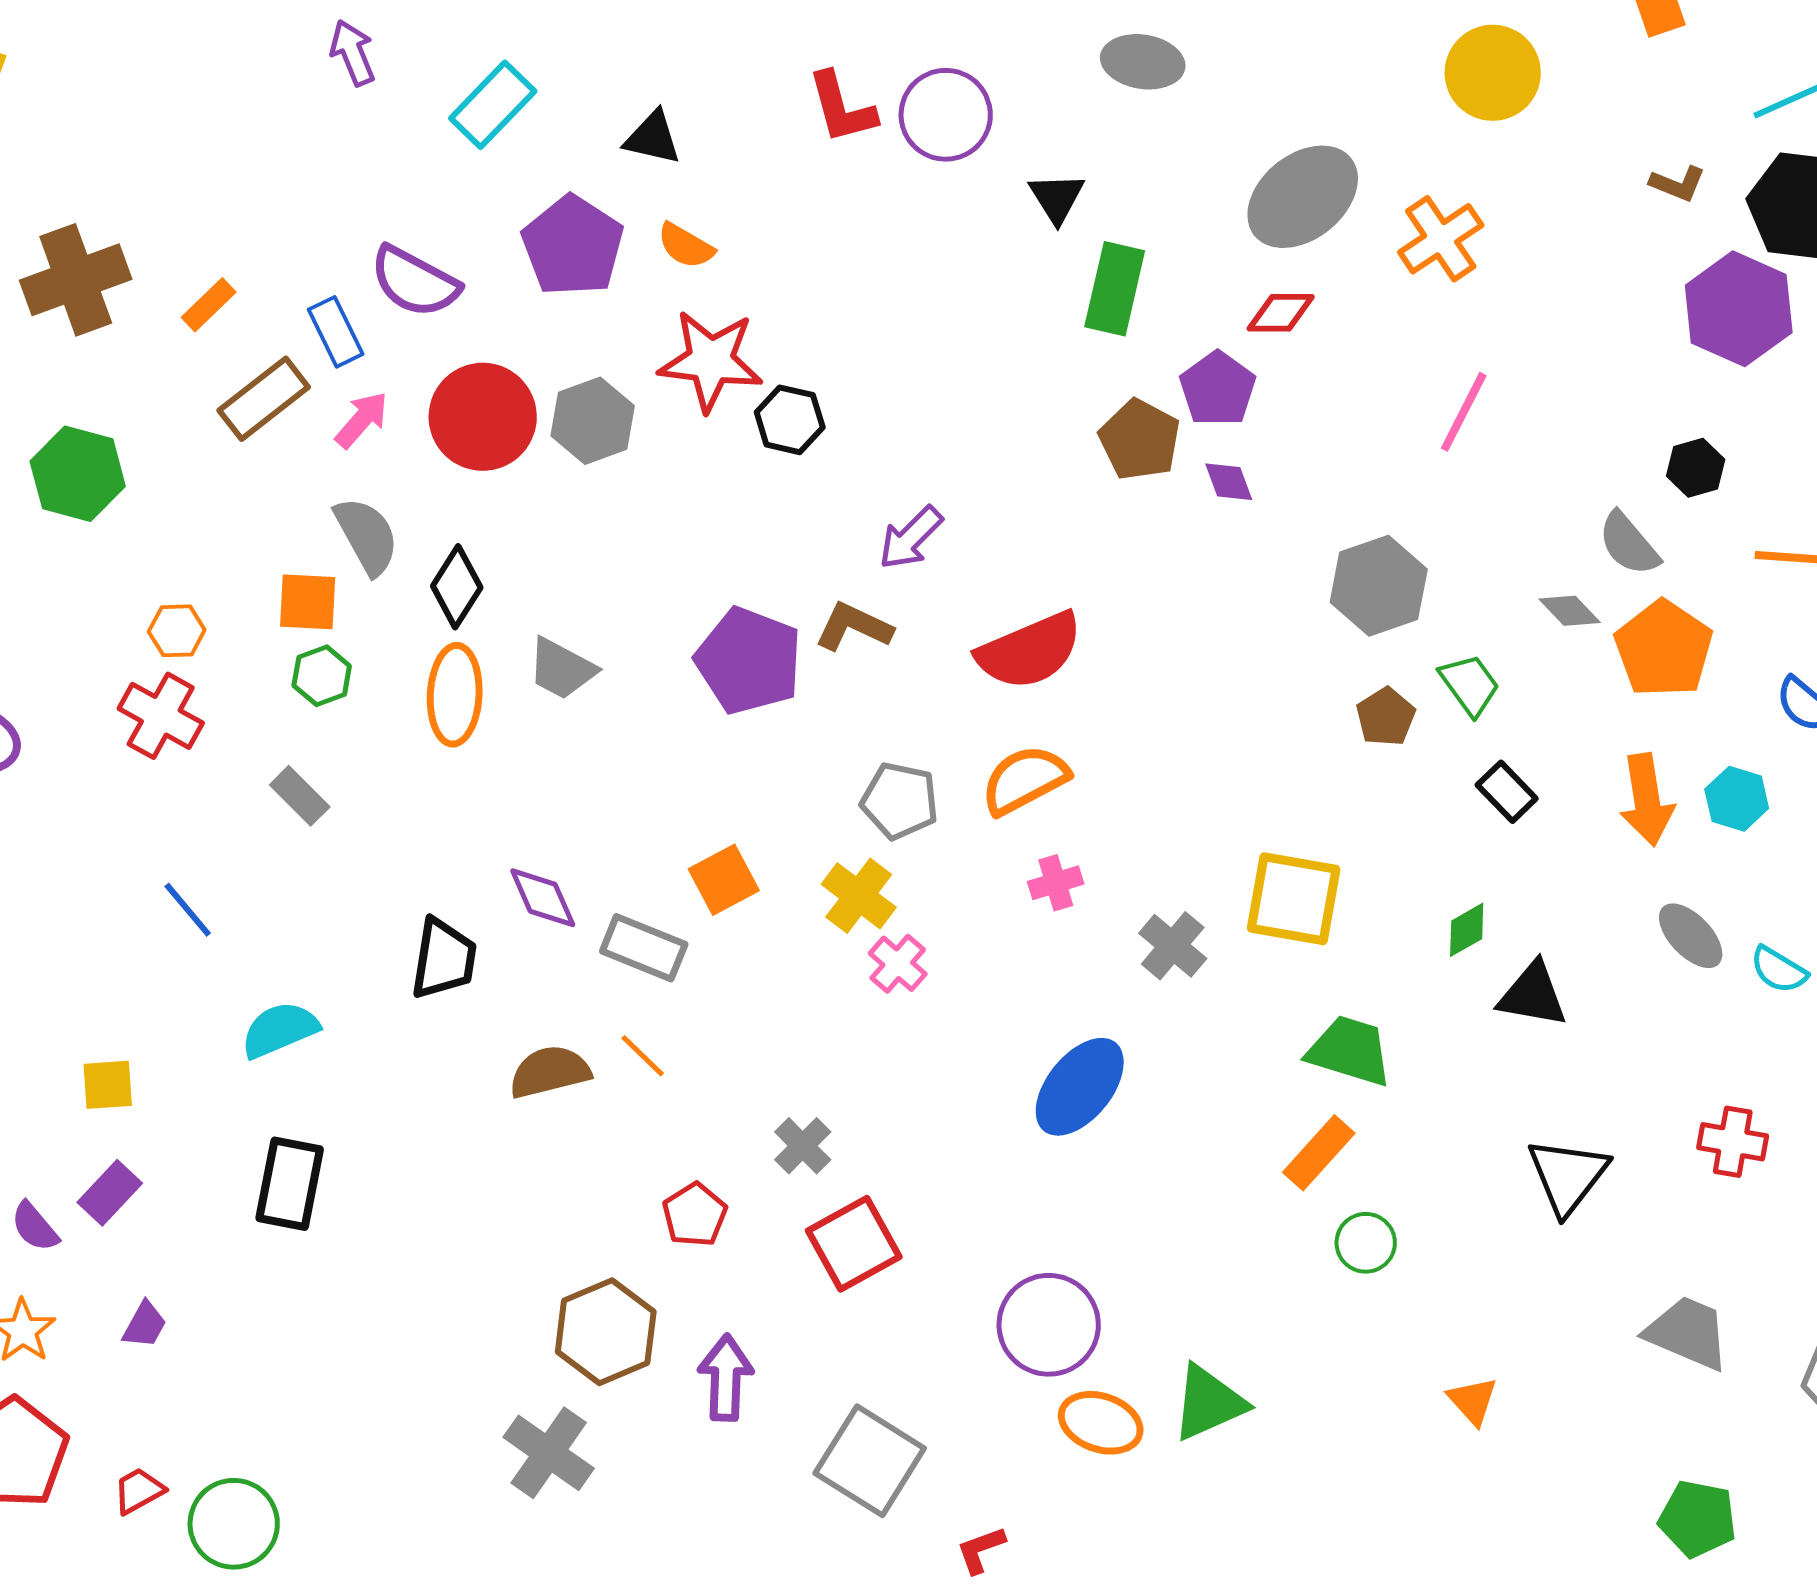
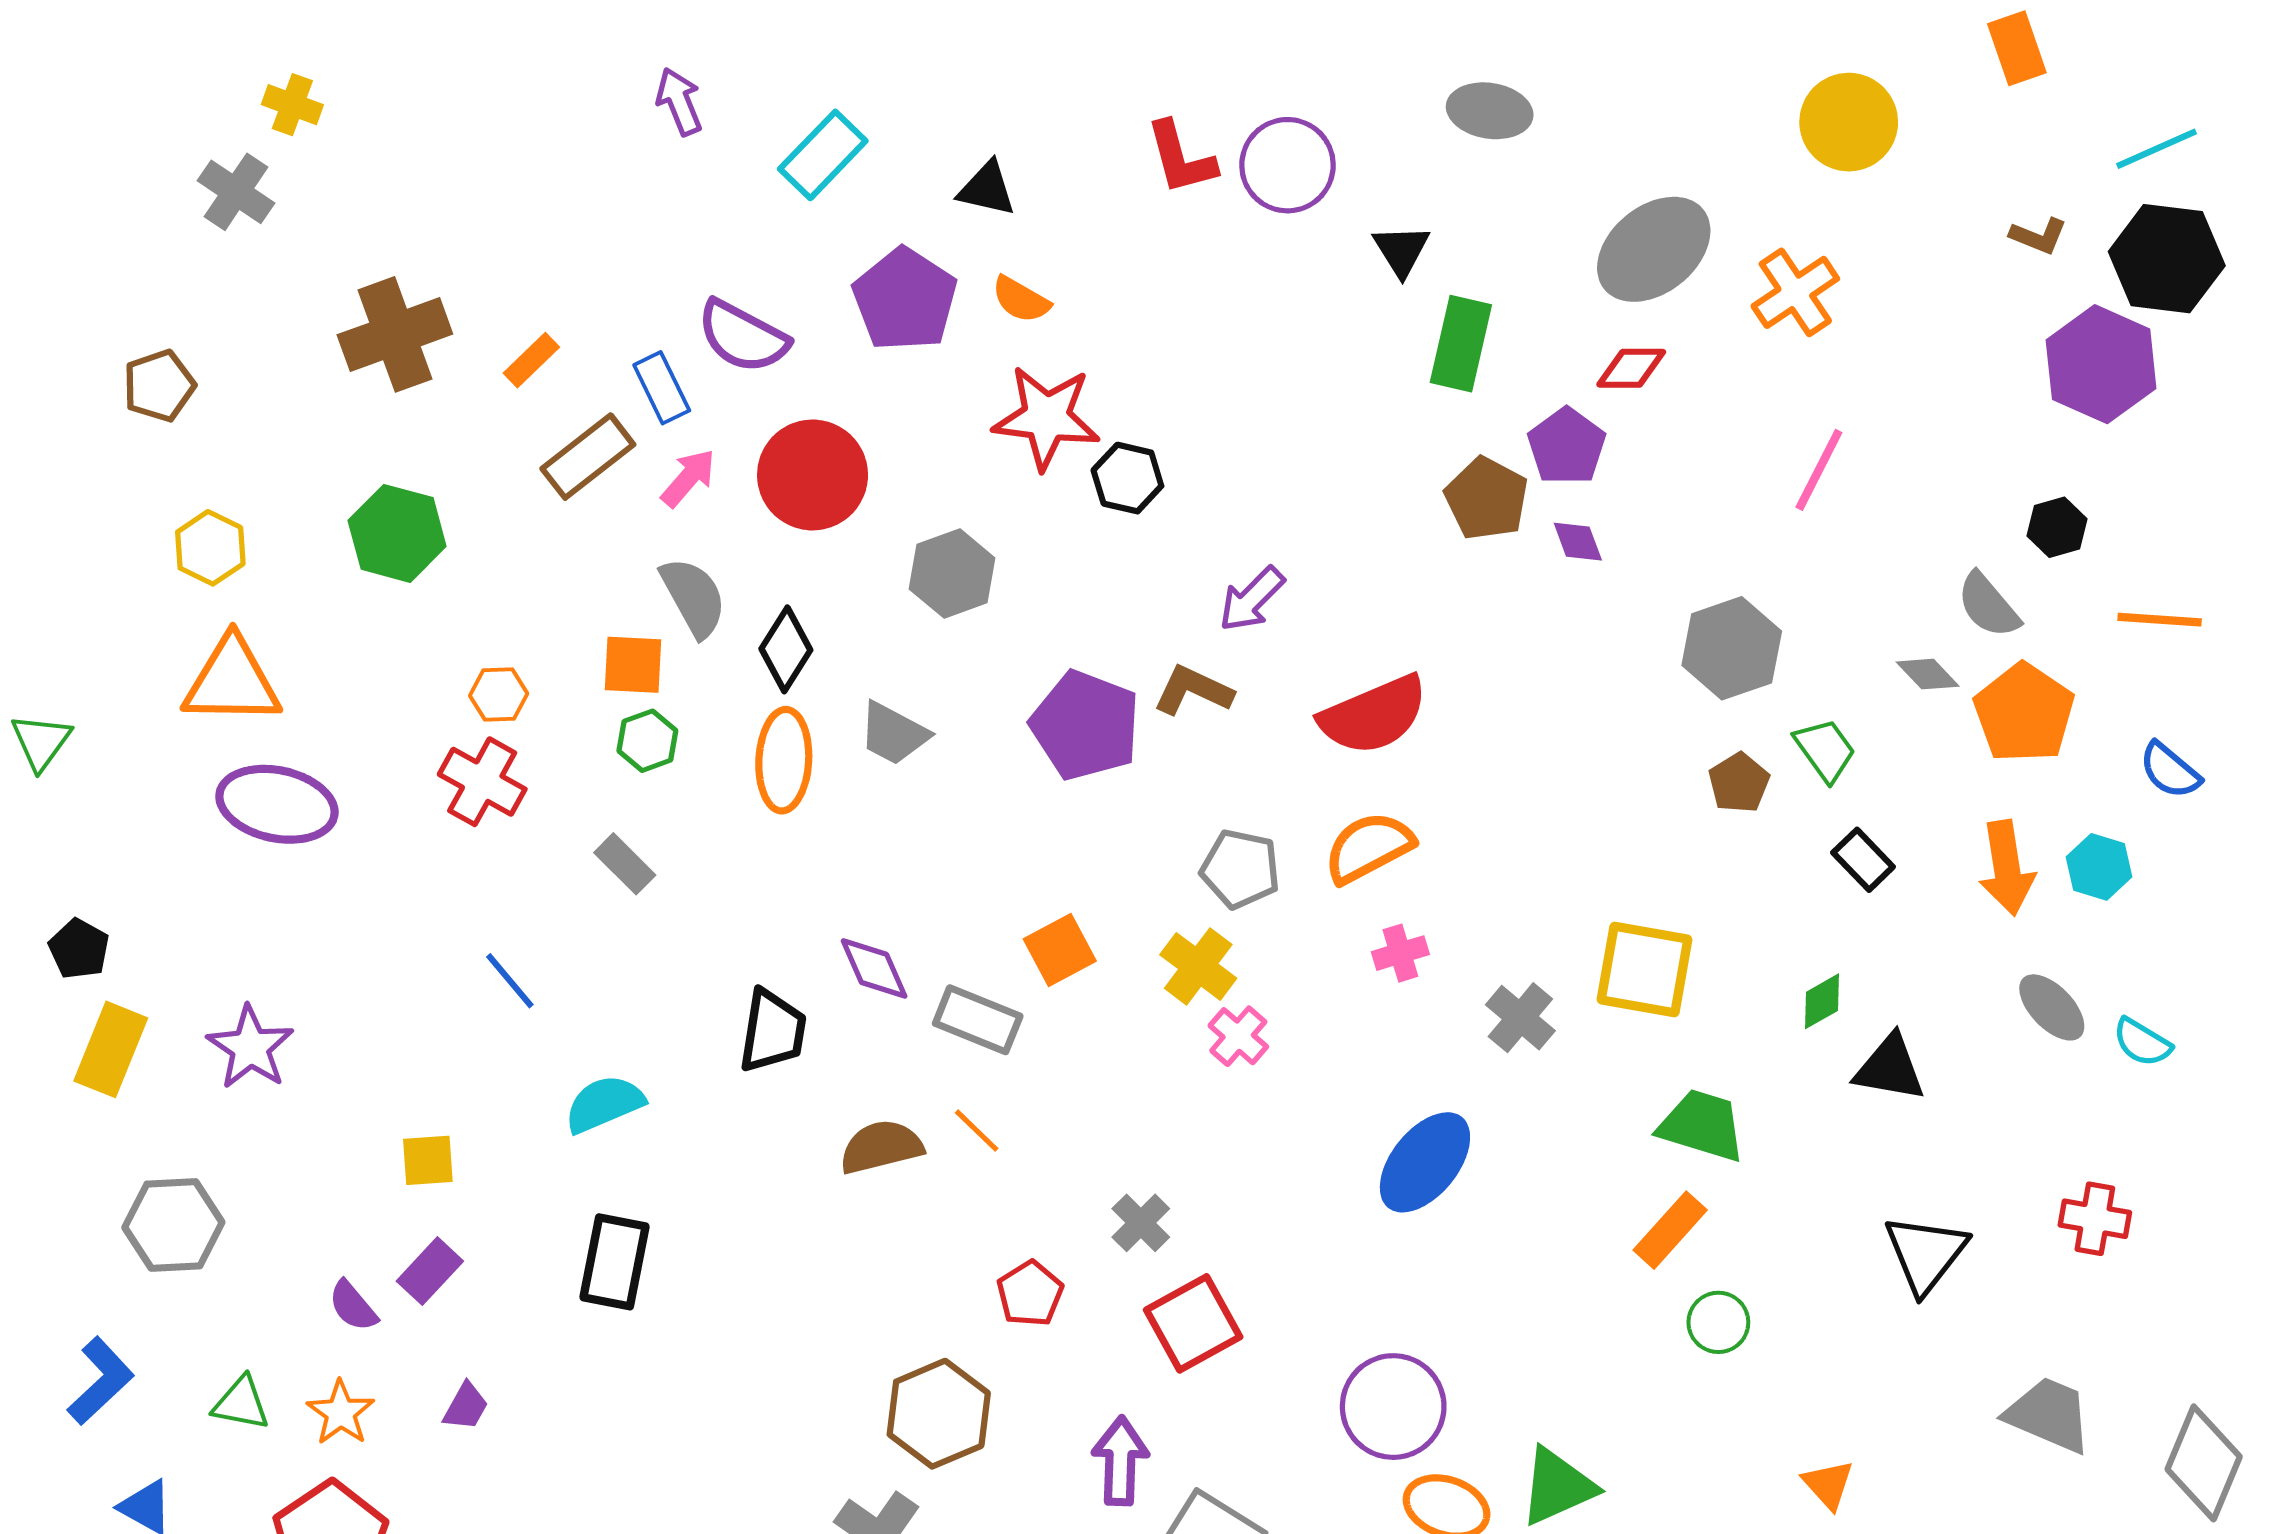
gray hexagon: (593, 421) -> (952, 573), moved
purple arrow: (726, 1378) -> (1120, 1461), moved

